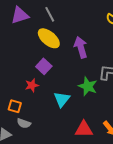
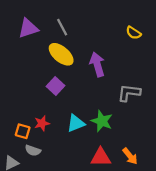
red star: (32, 85) -> (42, 123), moved
green star: (88, 86) -> (102, 121), moved
cyan triangle: (62, 99) -> (76, 123), turned 30

